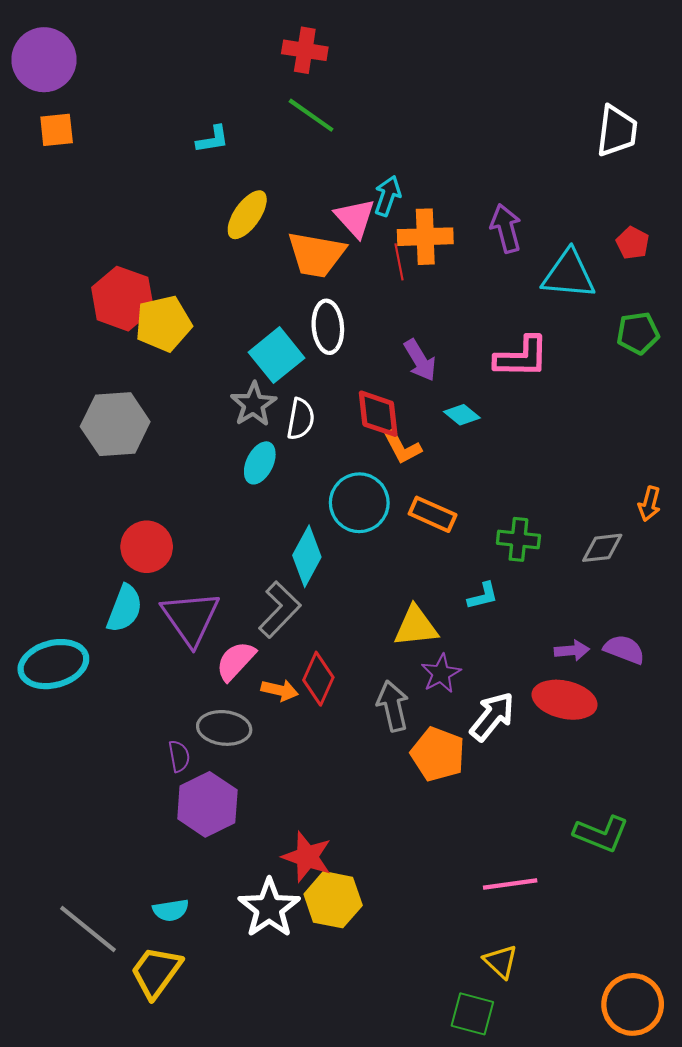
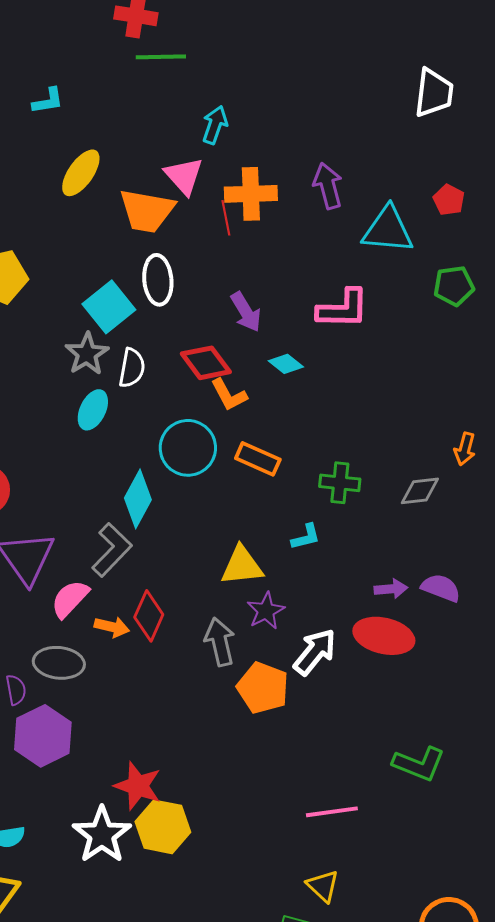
green line: (311, 115) -> (161, 57), moved, turned -36
cyan arrow: (388, 196) -> (215, 125), moved
red diamond: (378, 414) -> (206, 363), turned -30

